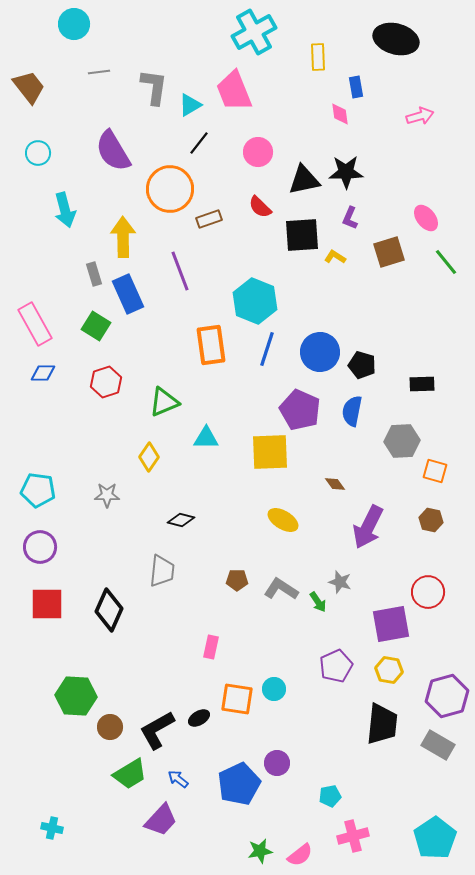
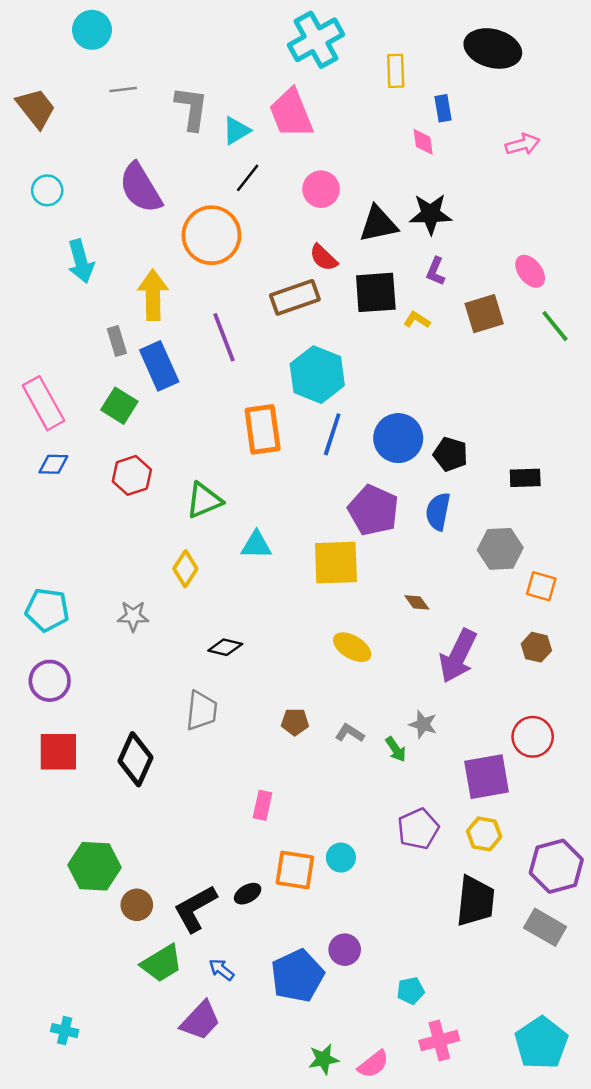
brown rectangle: (209, 219) -> (295, 297), moved, size x1.5
gray L-shape: (281, 589) -> (350, 733), size x0.7

